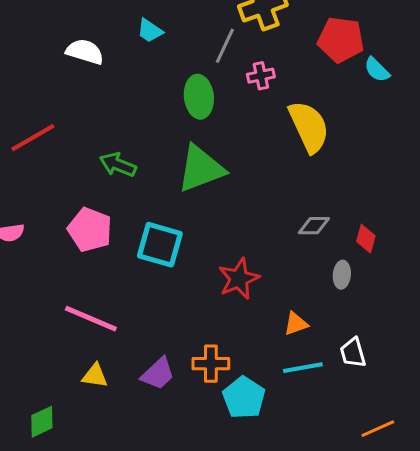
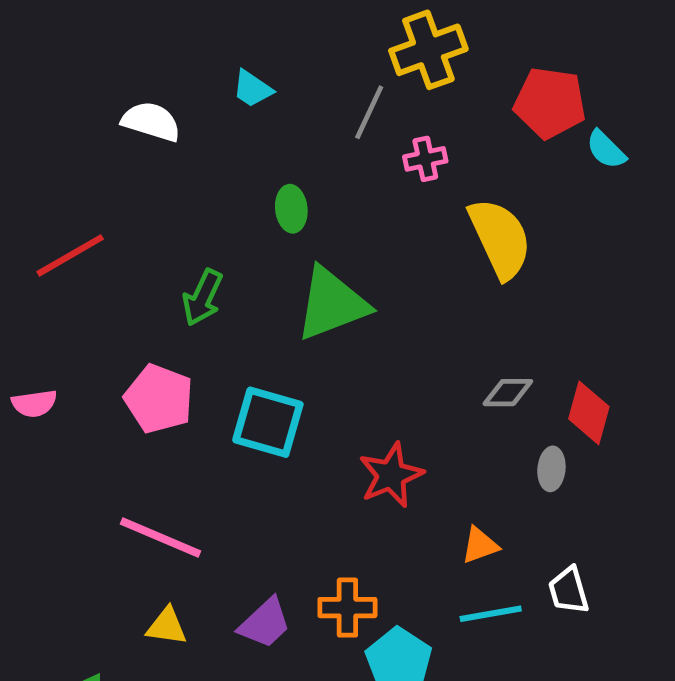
green ellipse: (199, 97) -> (291, 209), moved, size x0.7
green arrow: (118, 165) -> (203, 298), turned -87
red diamond: (366, 239) -> (589, 413), size x1.4

